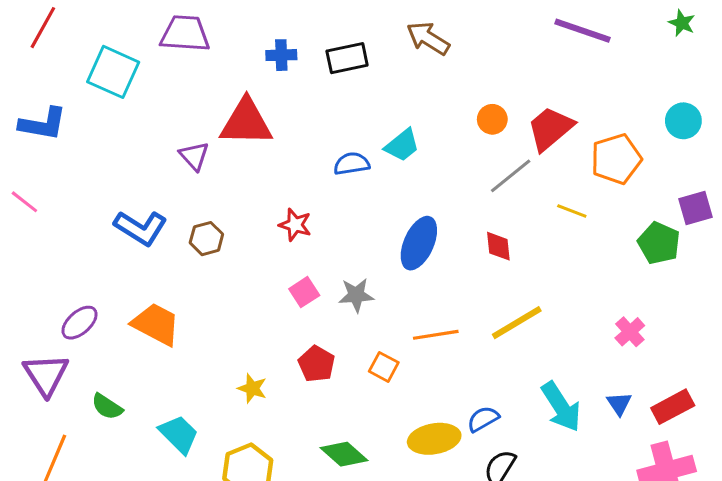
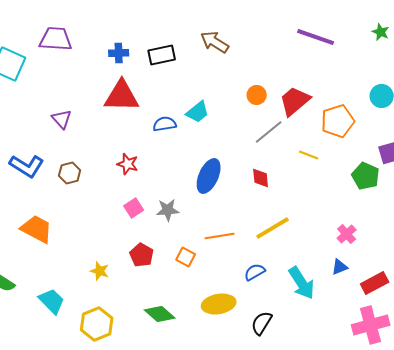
red triangle: (246, 122) -> (122, 96), moved
blue triangle: (619, 404) -> (340, 267), moved, turned 42
blue semicircle: (483, 419) -> (255, 272), moved

